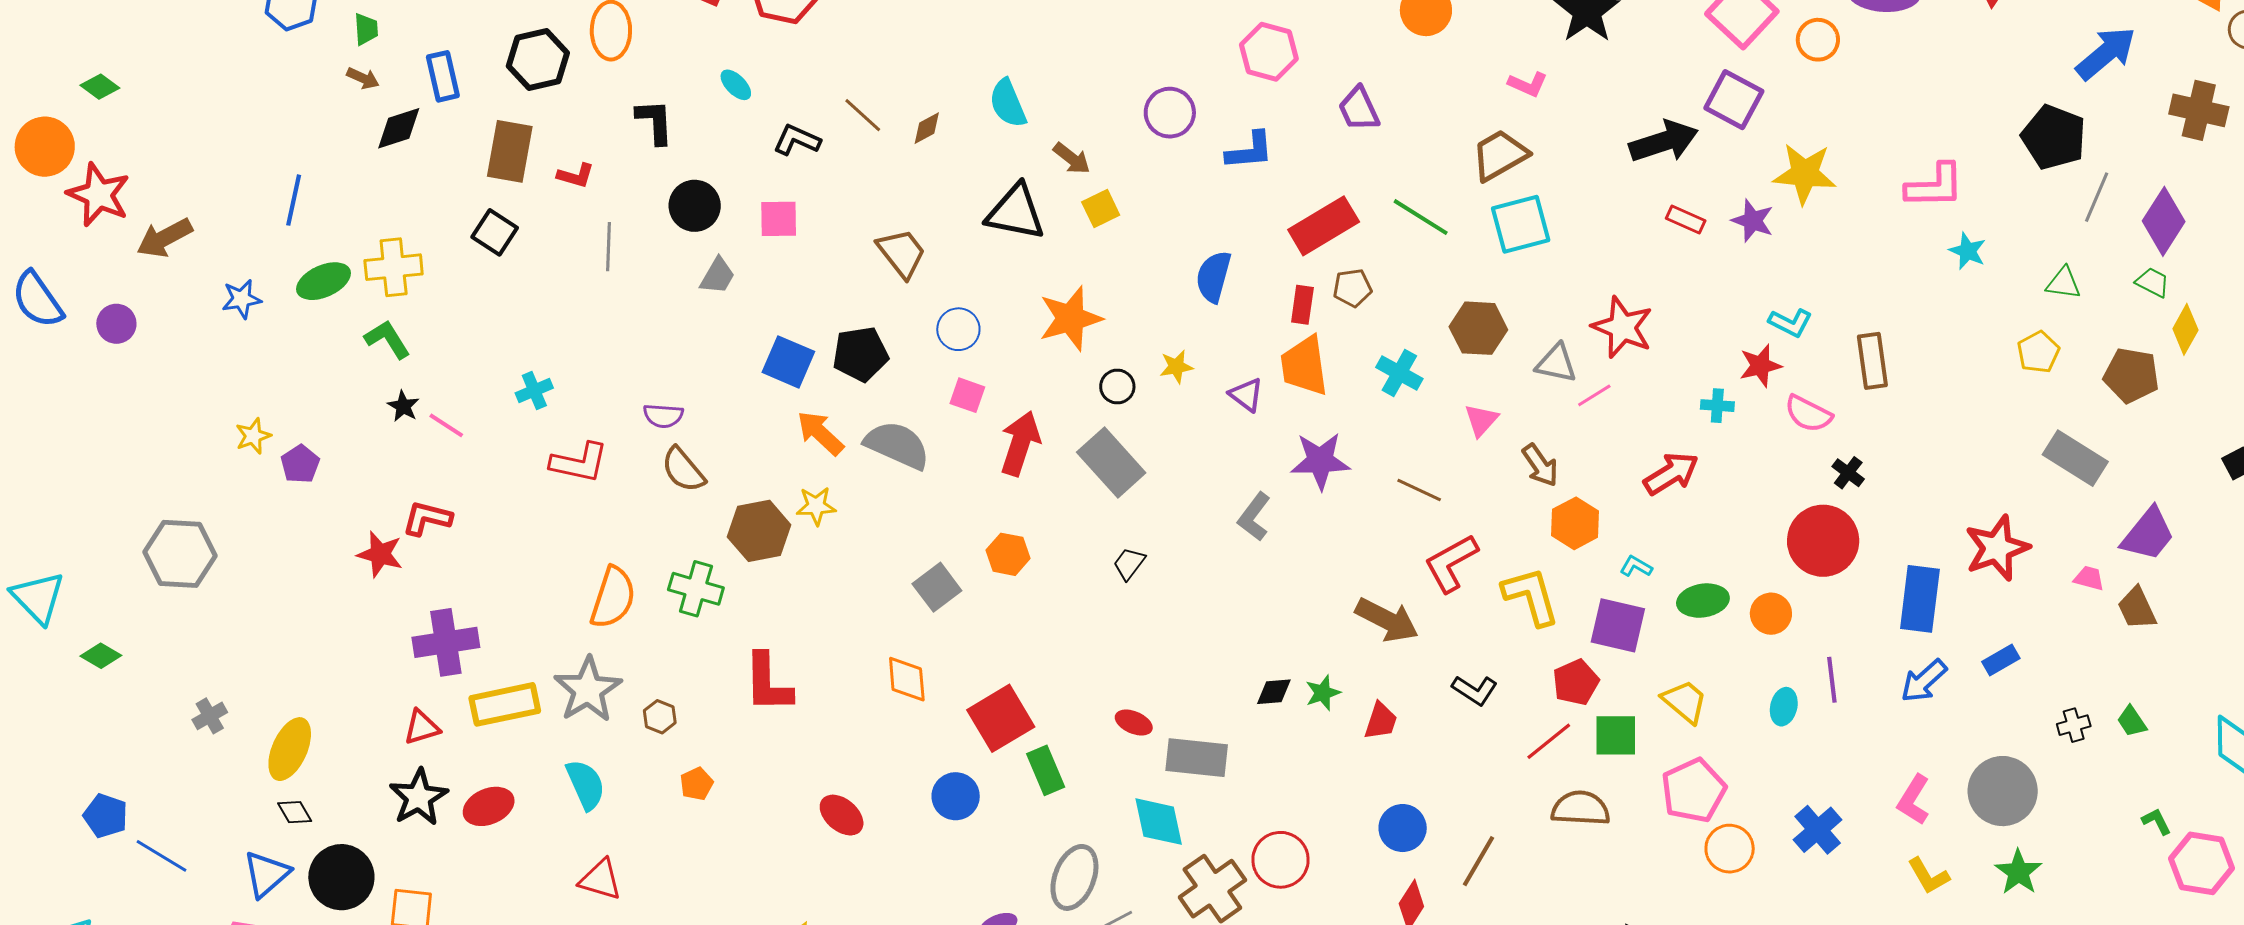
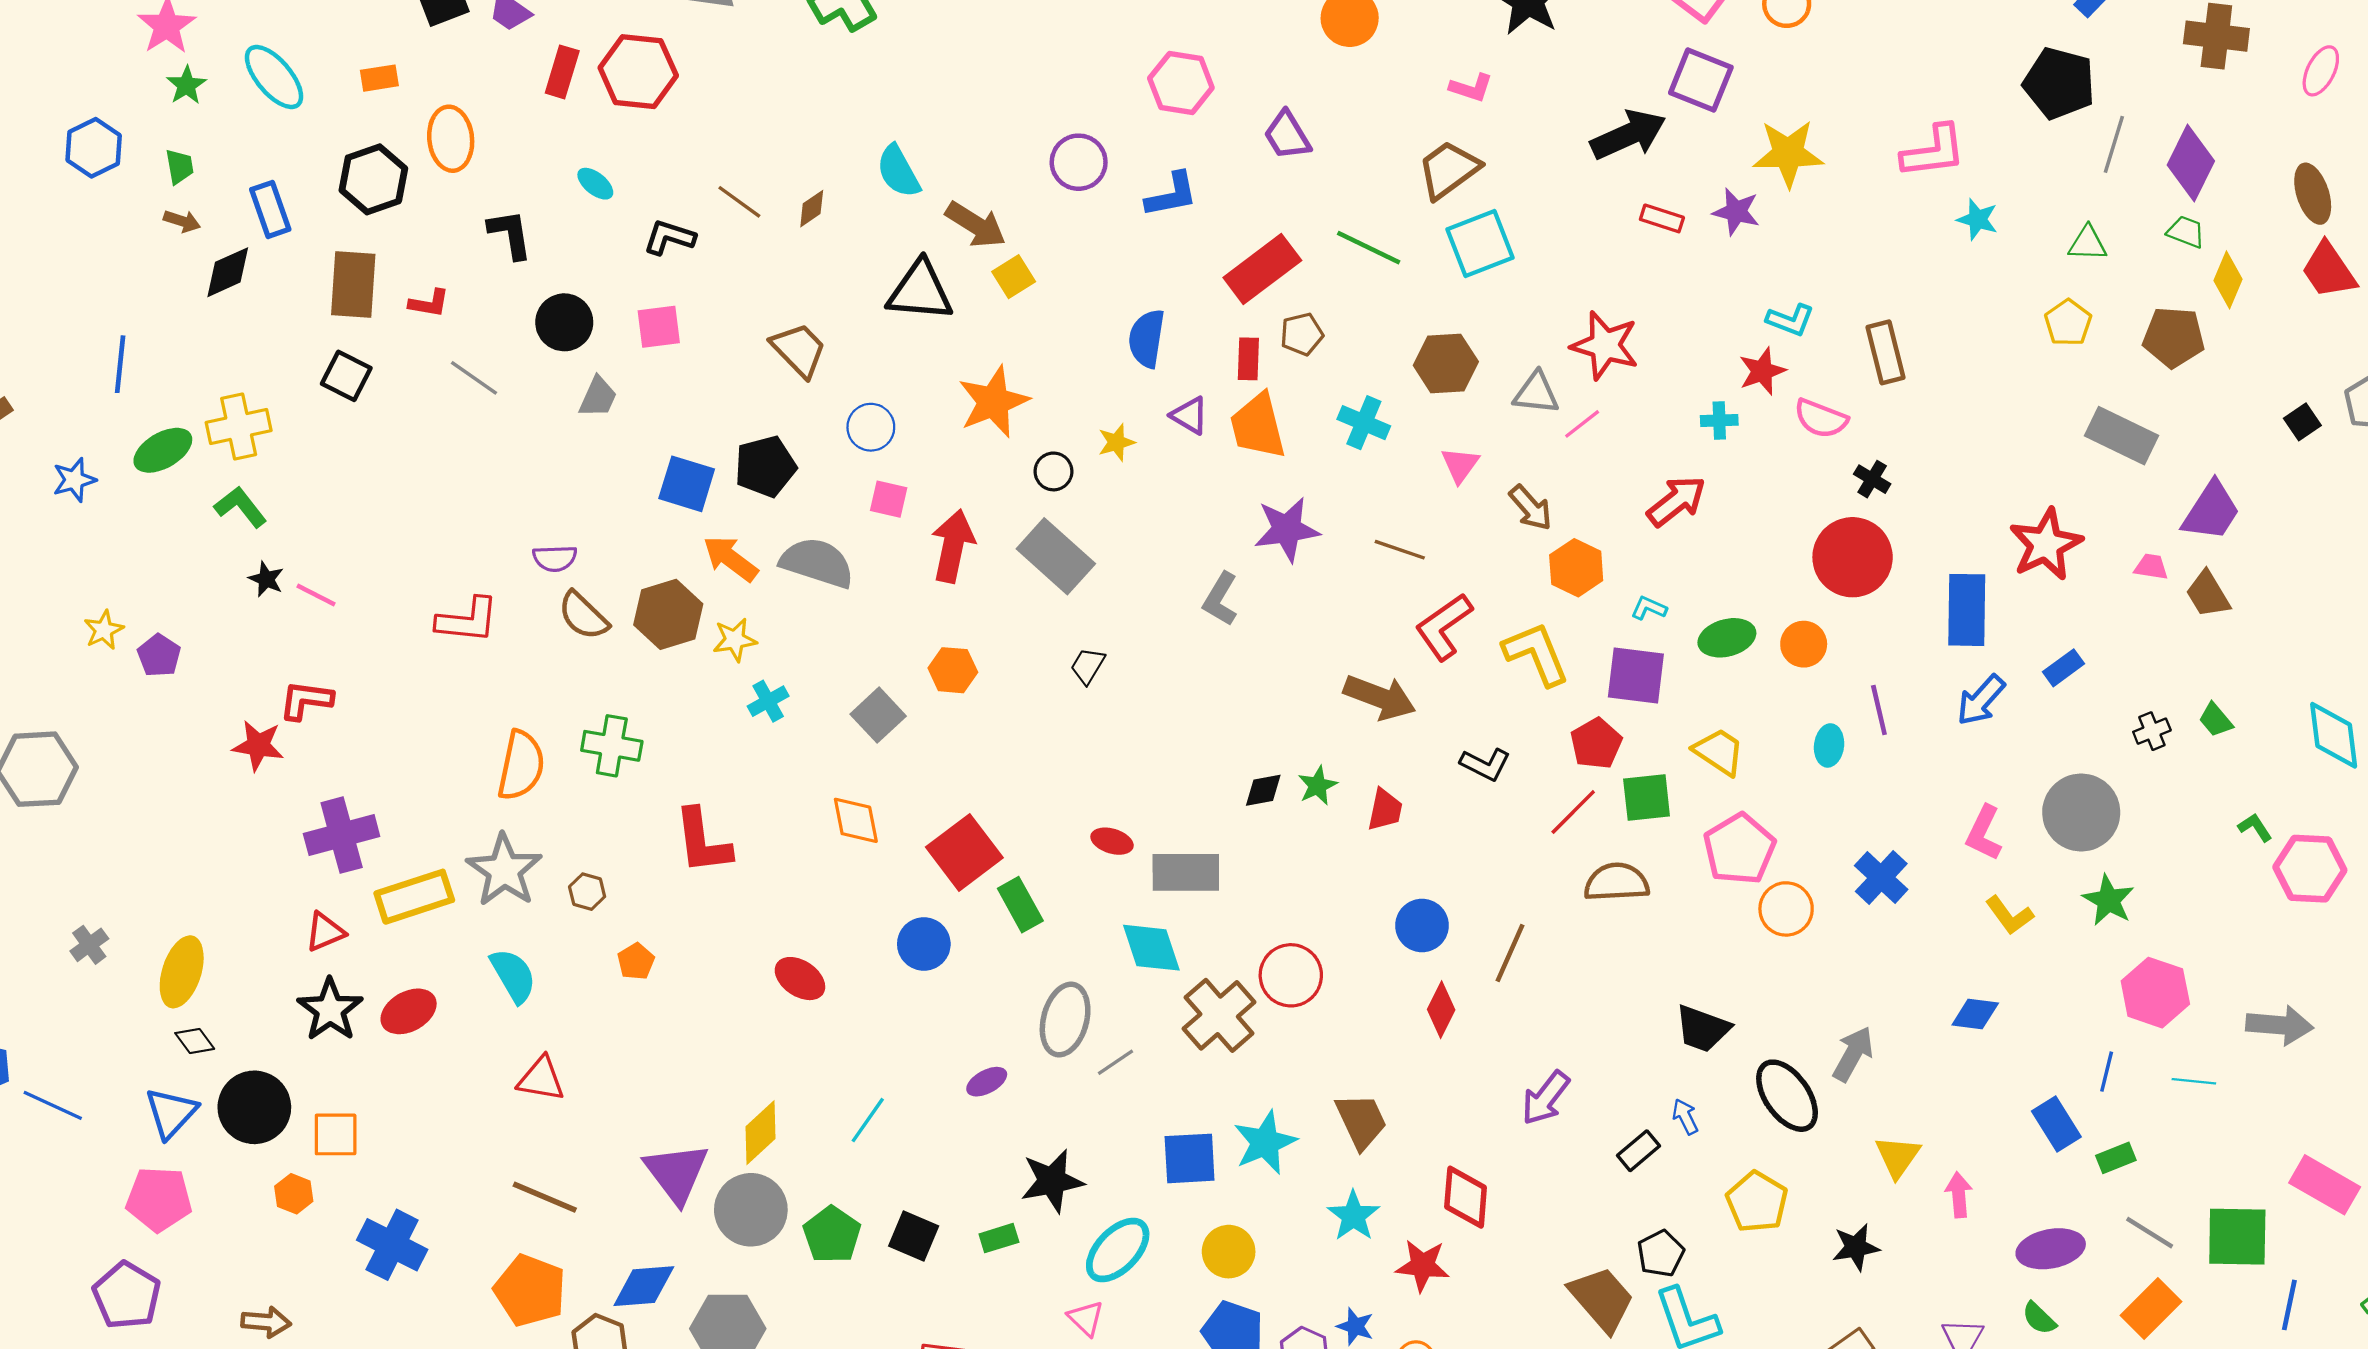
brown arrow: (1072, 158) -> (976, 225), size x1.4
gray line: (609, 247) -> (474, 378), turned -51
cyan cross: (534, 390) -> (768, 701), moved
purple triangle: (1246, 395) -> (1190, 416), moved
brown hexagon: (759, 531) -> (668, 614), moved

